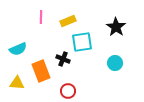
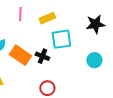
black star: (116, 27) -> (95, 24), turned 30
orange rectangle: (41, 71) -> (20, 55), moved, turned -35

